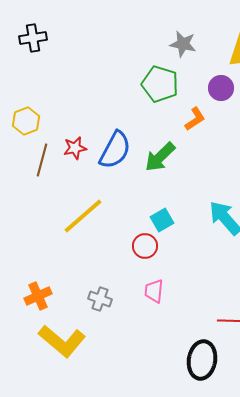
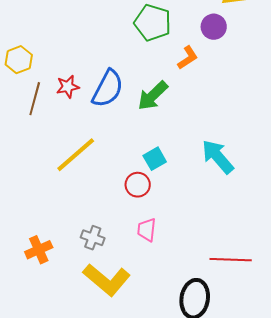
orange cross: (38, 296) -> (39, 250), moved
yellow L-shape: (62, 341) -> (107, 280), moved

